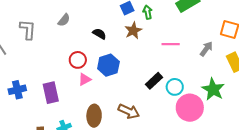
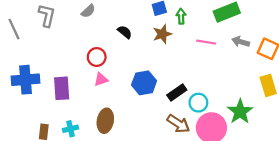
pink line: (171, 44) -> (206, 42), moved
gray arrow: (206, 49) -> (241, 42), moved, turned -119
blue hexagon: (108, 65) -> (144, 83), moved
blue cross: (17, 90) -> (26, 80), size x1.4
brown arrow: (129, 111) -> (178, 124), moved

